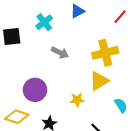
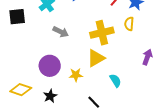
purple circle: (35, 90) -> (50, 66), moved

